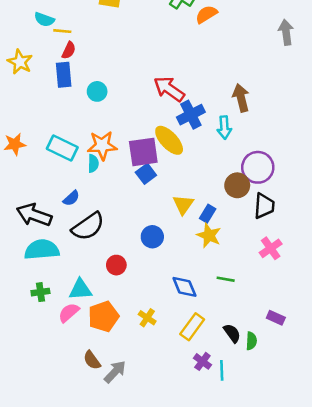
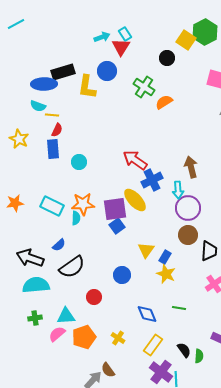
purple circle: (258, 167) -> (188, 208), moved
brown semicircle: (92, 360) -> (108, 370), moved
purple cross: (202, 361) -> (161, 372), size x1.6

